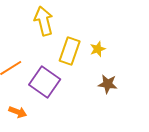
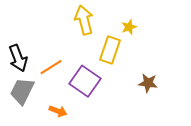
yellow star: (98, 49) -> (129, 27), moved

